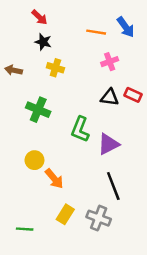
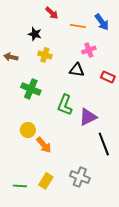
red arrow: (39, 17) -> (52, 13), moved
black triangle: (110, 97) -> (77, 70), moved
black line: (113, 186) -> (104, 144), moved
yellow rectangle: (65, 214) -> (46, 181), moved

